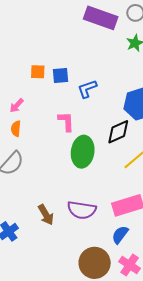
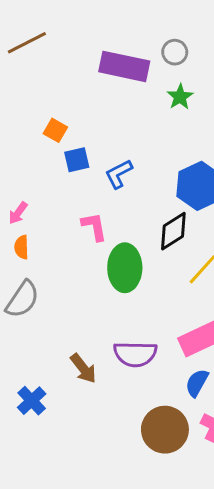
orange square: (38, 72) -> (55, 130), moved, turned 35

